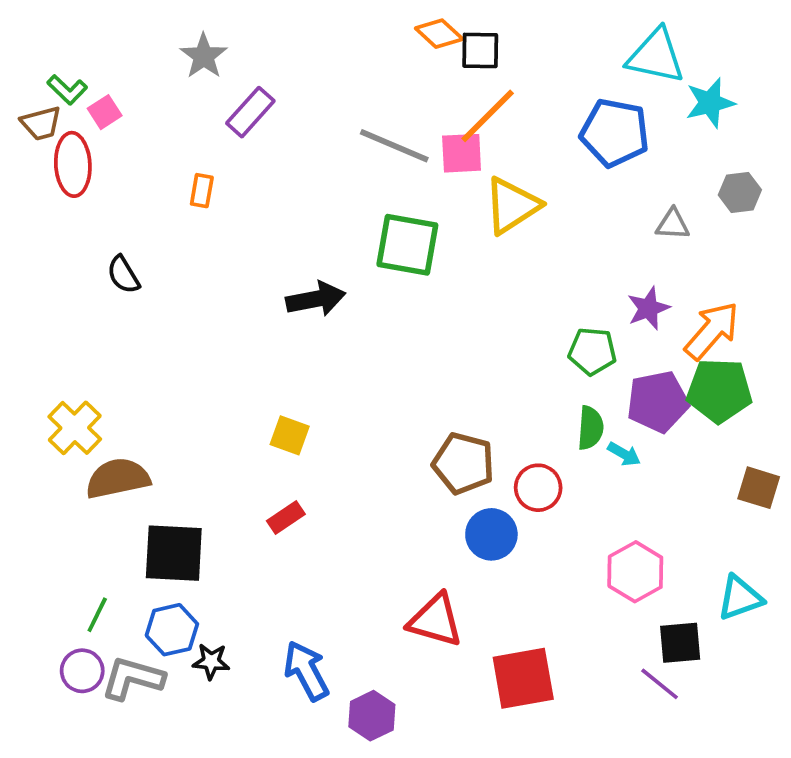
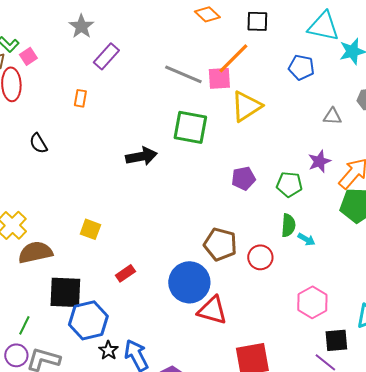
black square: (480, 50) -> (257, 21), moved
blue pentagon: (615, 133) -> (301, 67), size x0.7
purple pentagon: (658, 402) -> (243, 178), moved, size x0.7
yellow square: (290, 435) -> (90, 229), moved
blue circle: (491, 534) -> (189, 282), moved, size x1.5
red triangle: (435, 620) -> (212, 310), moved
blue hexagon: (172, 630) -> (88, 320), moved, size x1.4
black star: (211, 661) -> (108, 350), moved, turned 30

